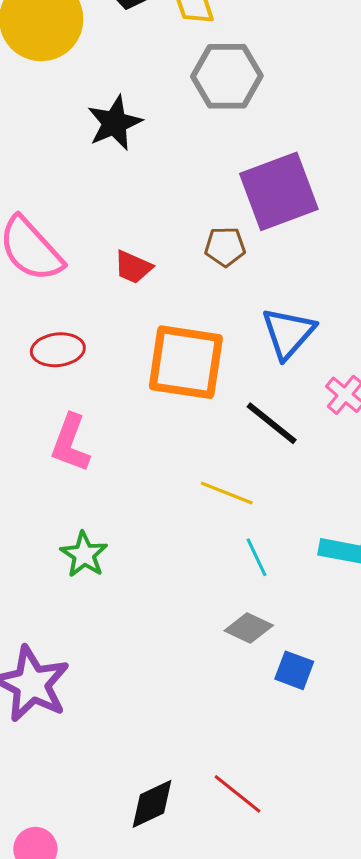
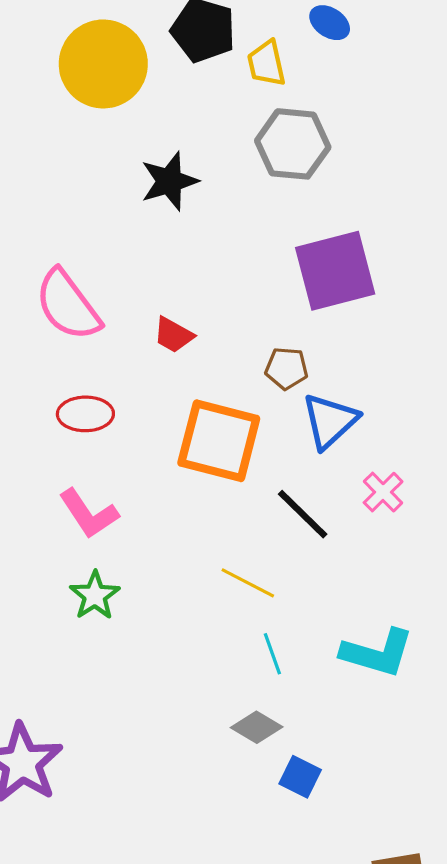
brown pentagon: (225, 247) -> (287, 368), moved
pink L-shape: (70, 443) -> (89, 514), turned -60
green star: (84, 555) -> (95, 595), moved

